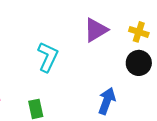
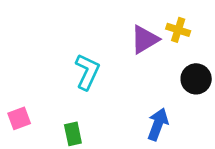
yellow cross: (139, 32) -> (178, 30), moved

